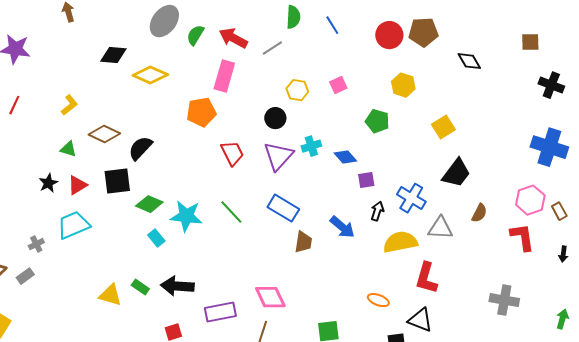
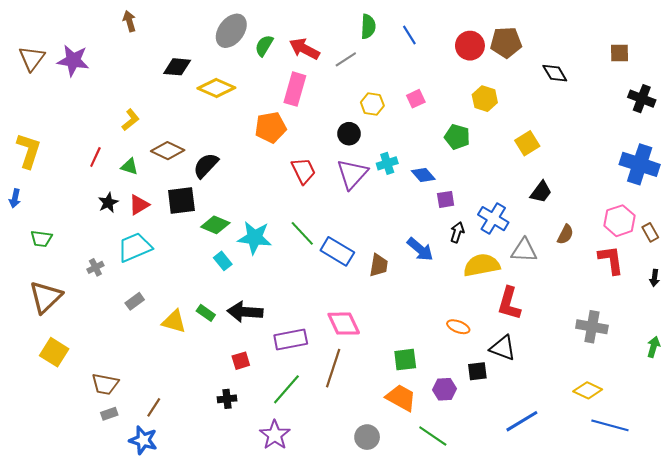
red line: (14, 105) -> (95, 157), moved
black trapezoid: (456, 173) -> (541, 192), size x0.7
blue rectangle: (283, 208) -> (337, 251), moved
gray rectangle: (25, 276) -> (135, 301), moved

